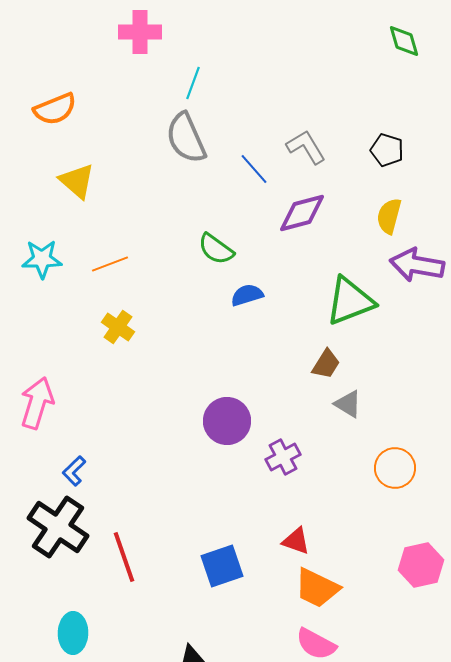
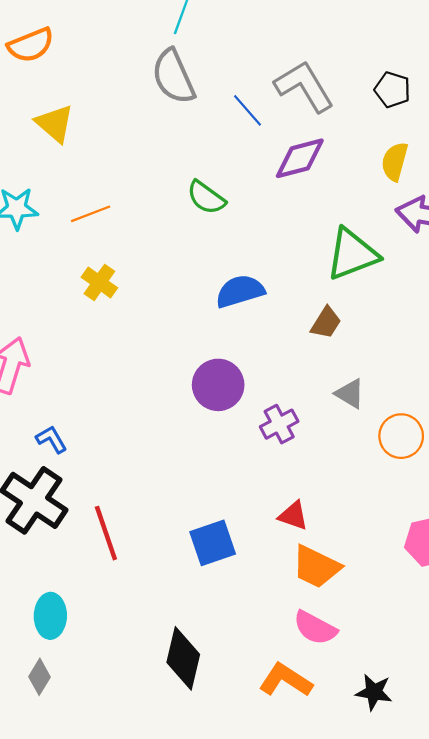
gray L-shape: (306, 147) -> (304, 86), size x1.4
blue semicircle: (247, 295) -> (240, 291), moved, size x1.4
gray triangle: (348, 404) -> (350, 394), moved
blue L-shape: (74, 471) -> (51, 439), turned 104

